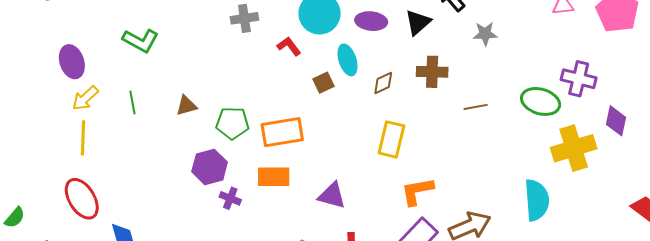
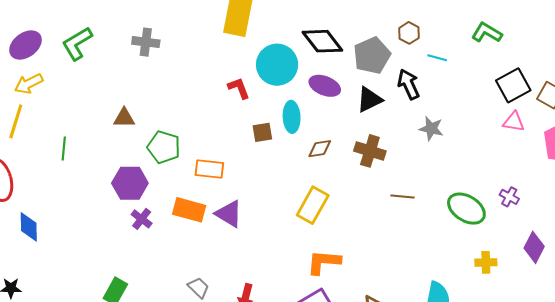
gray cross: (244, 18) -> (146, 42), moved
green L-shape: (141, 41) -> (77, 43), moved, turned 105
purple ellipse: (72, 62) -> (25, 45), turned 56
purple cross: (579, 79) -> (509, 197), size x0.6
green line: (132, 102) -> (64, 149), moved
orange rectangle: (282, 132) -> (209, 169), size x0.7
yellow cross: (574, 148) -> (486, 262), size x0.5
purple triangle: (332, 196) -> (229, 214), moved

